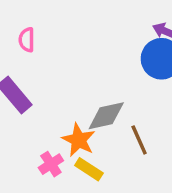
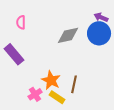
gray diamond: (106, 116) -> (68, 35), moved
brown line: (139, 140) -> (74, 84), moved, turned 36

